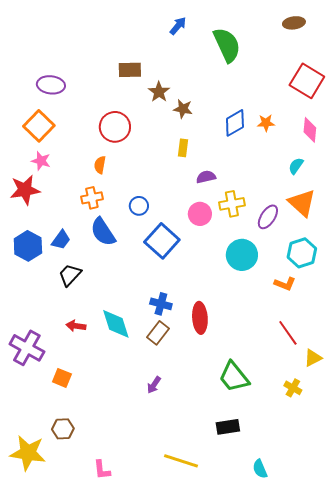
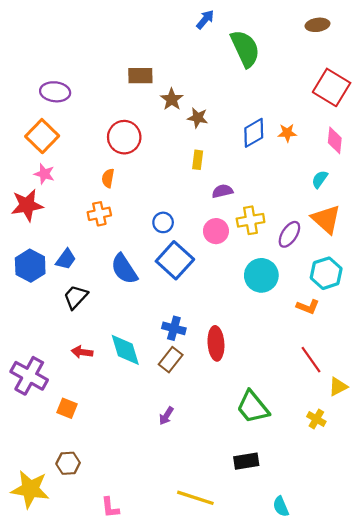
blue arrow: (178, 26) -> (205, 19), moved
blue circle: (139, 206) -> (163, 222), moved
blue semicircle: (103, 232) -> (124, 269), moved

